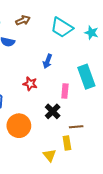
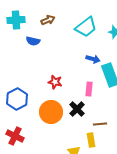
cyan trapezoid: (62, 28) -> (86, 27), turned -70
blue arrow: (48, 61) -> (93, 59), moved, turned -96
orange circle: (19, 126) -> (51, 112), moved

